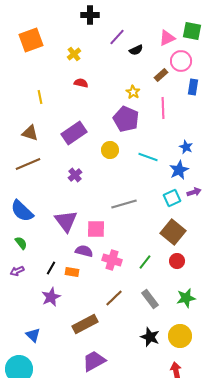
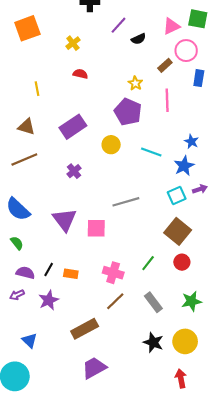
purple semicircle: (84, 251) -> (25, 273), moved
pink cross: (112, 260) -> (113, 273), moved
purple arrow: (17, 271) -> (17, 295), moved

